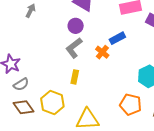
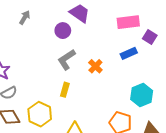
purple circle: (76, 26) -> (63, 31), moved
blue rectangle: (117, 38) -> (129, 53), moved

